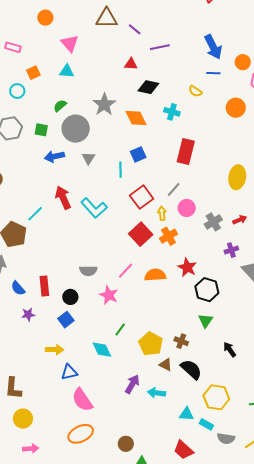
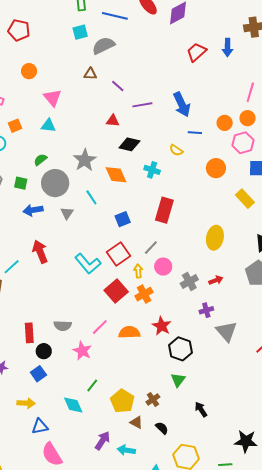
brown triangle: (107, 18) -> (90, 74), size x0.6
blue arrow: (213, 47) -> (182, 105), moved
blue square: (138, 154) -> (123, 219), moved
cyan line: (120, 170) -> (91, 197), moved, turned -35
cyan L-shape: (94, 208) -> (88, 264), moved
red rectangle: (44, 286) -> (29, 333), moved
brown cross: (181, 341) -> (153, 399), turned 32
black semicircle: (191, 369) -> (162, 428), size x0.6

